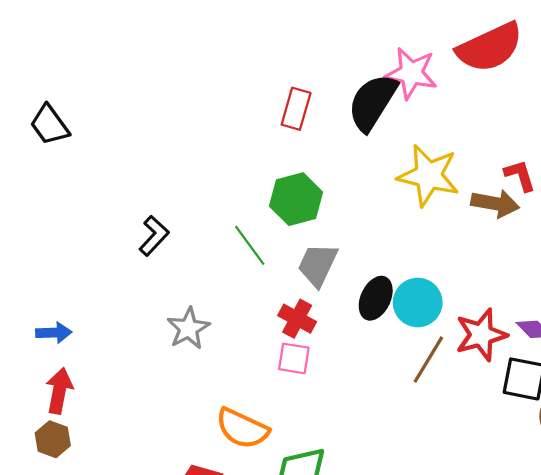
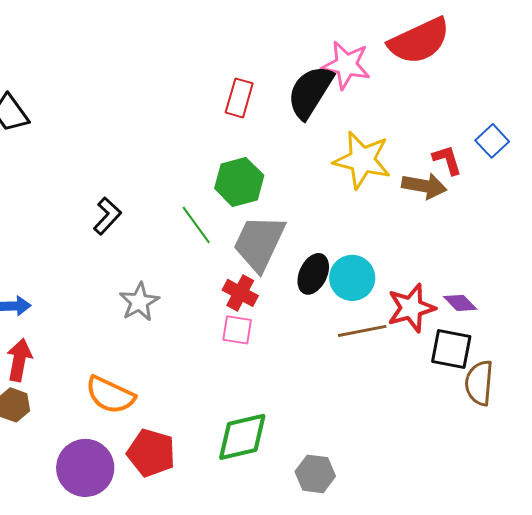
gray trapezoid: (318, 265) -> (259, 243), size x1.4
brown line: (428, 360) -> (362, 331), turned 48
orange semicircle: (242, 428) -> (110, 395), moved

